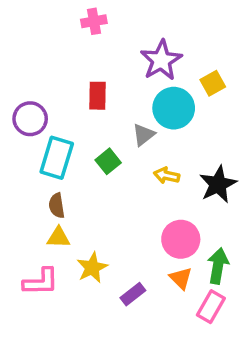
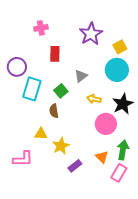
pink cross: (94, 21) -> (41, 28), moved
cyan circle: (174, 108) -> (117, 70), moved
brown semicircle: (57, 206) -> (54, 111), moved
yellow triangle: (58, 237) -> (41, 134), moved
pink circle: (181, 239) -> (106, 124), moved
yellow star: (92, 268) -> (61, 146), moved

